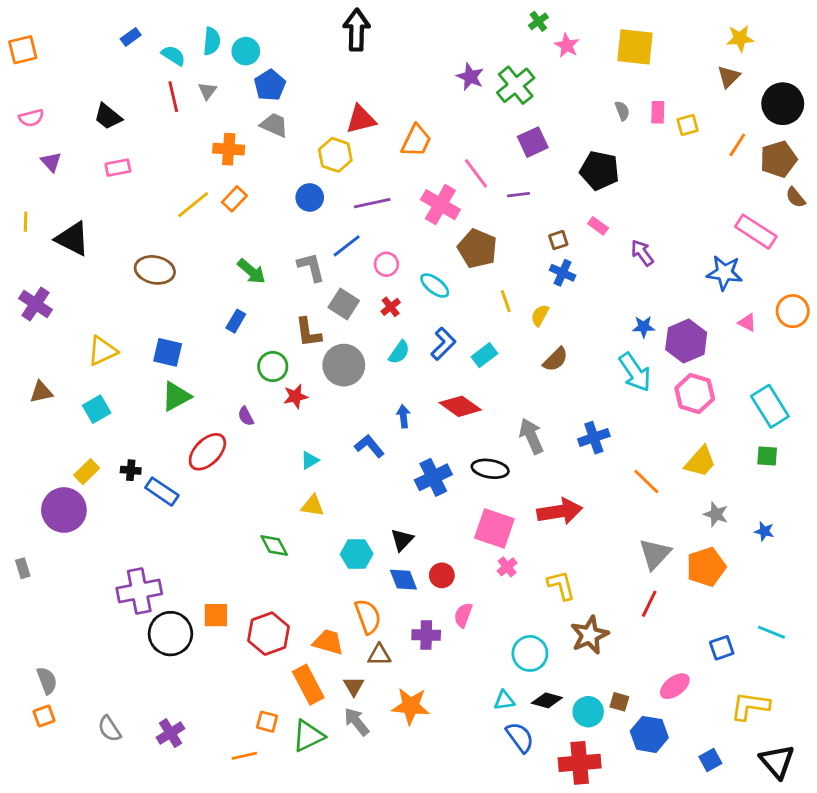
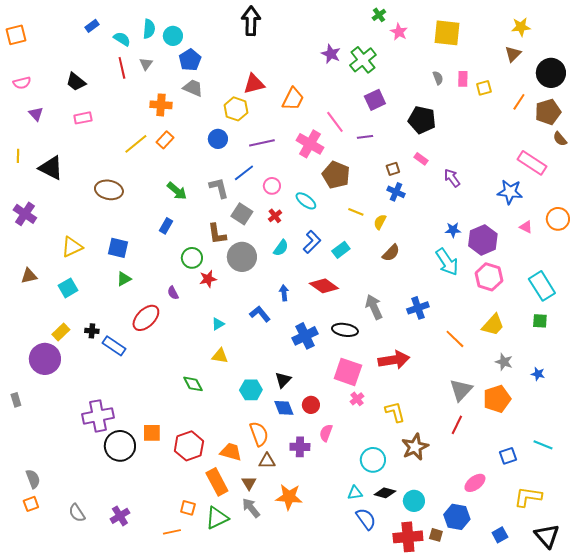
yellow line: (506, 301) -> (356, 212), turned -49
green triangle: (176, 396) -> (124, 279), size x0.7
brown square: (619, 702) -> (436, 535), moved

